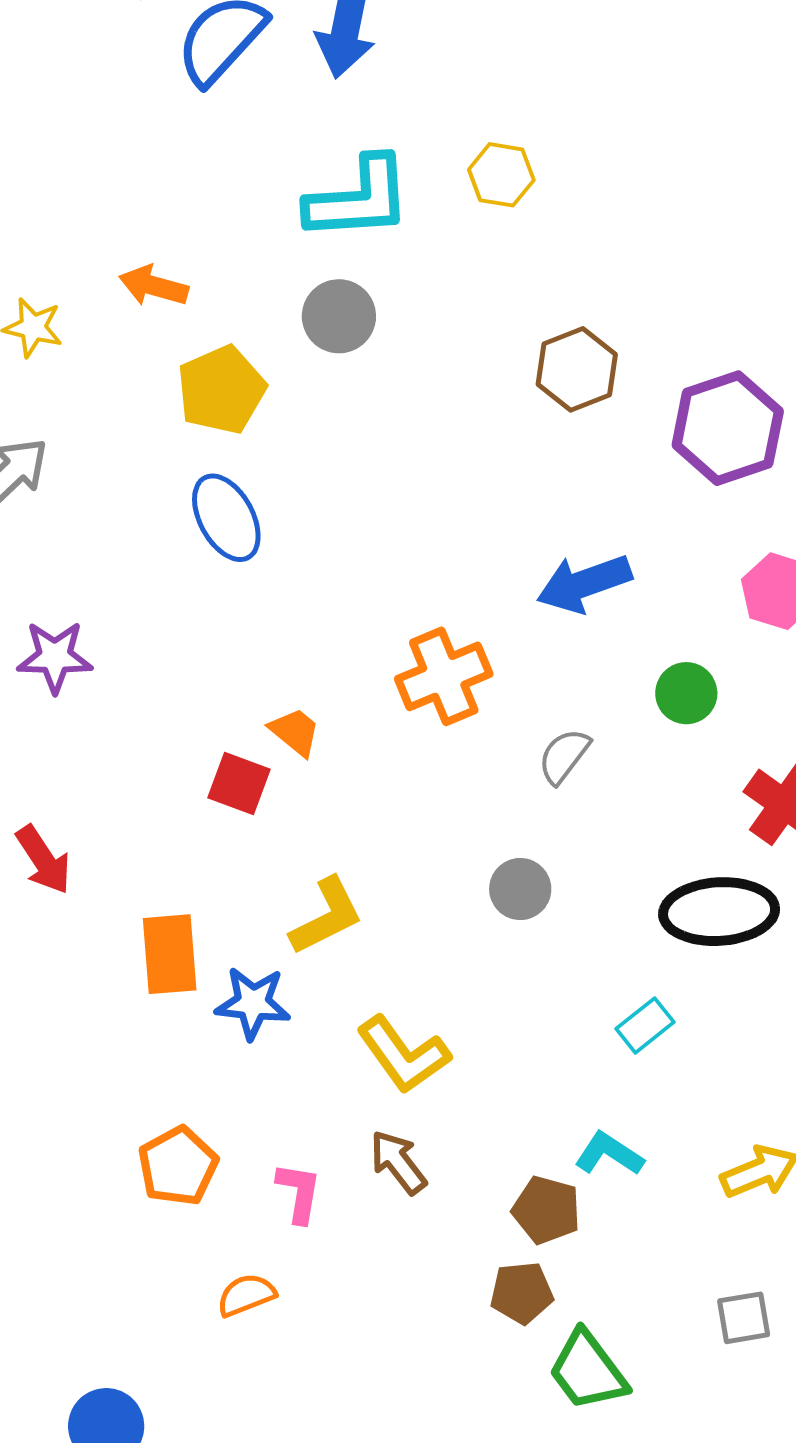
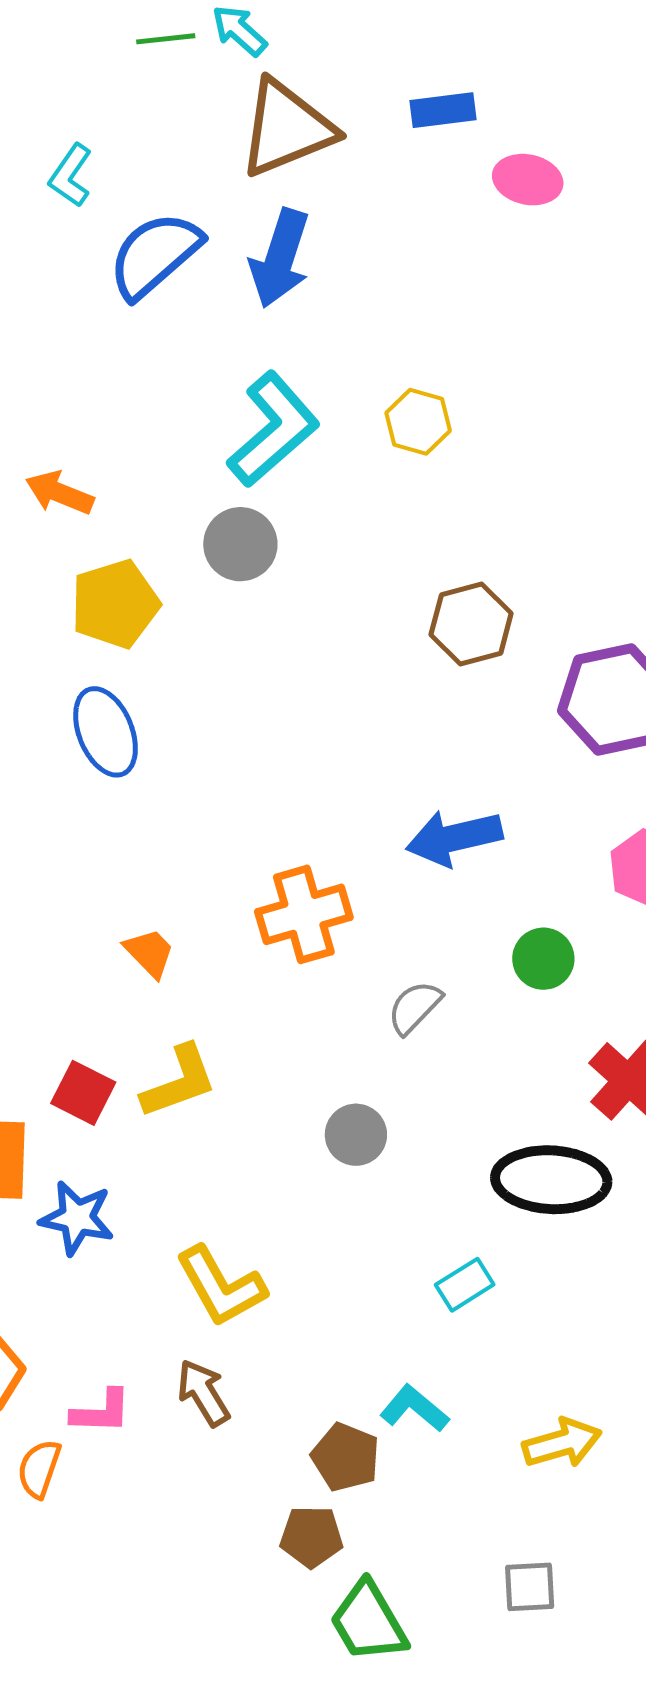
cyan L-shape: (359, 199) -> (273, 429), turned -44
red square: (239, 783) -> (83, 1093), moved
yellow L-shape: (327, 916) -> (179, 1082), moved
pink L-shape: (299, 1193) -> (101, 1412), turned 76
orange semicircle: (246, 1295) -> (39, 1469), moved, turned -56

